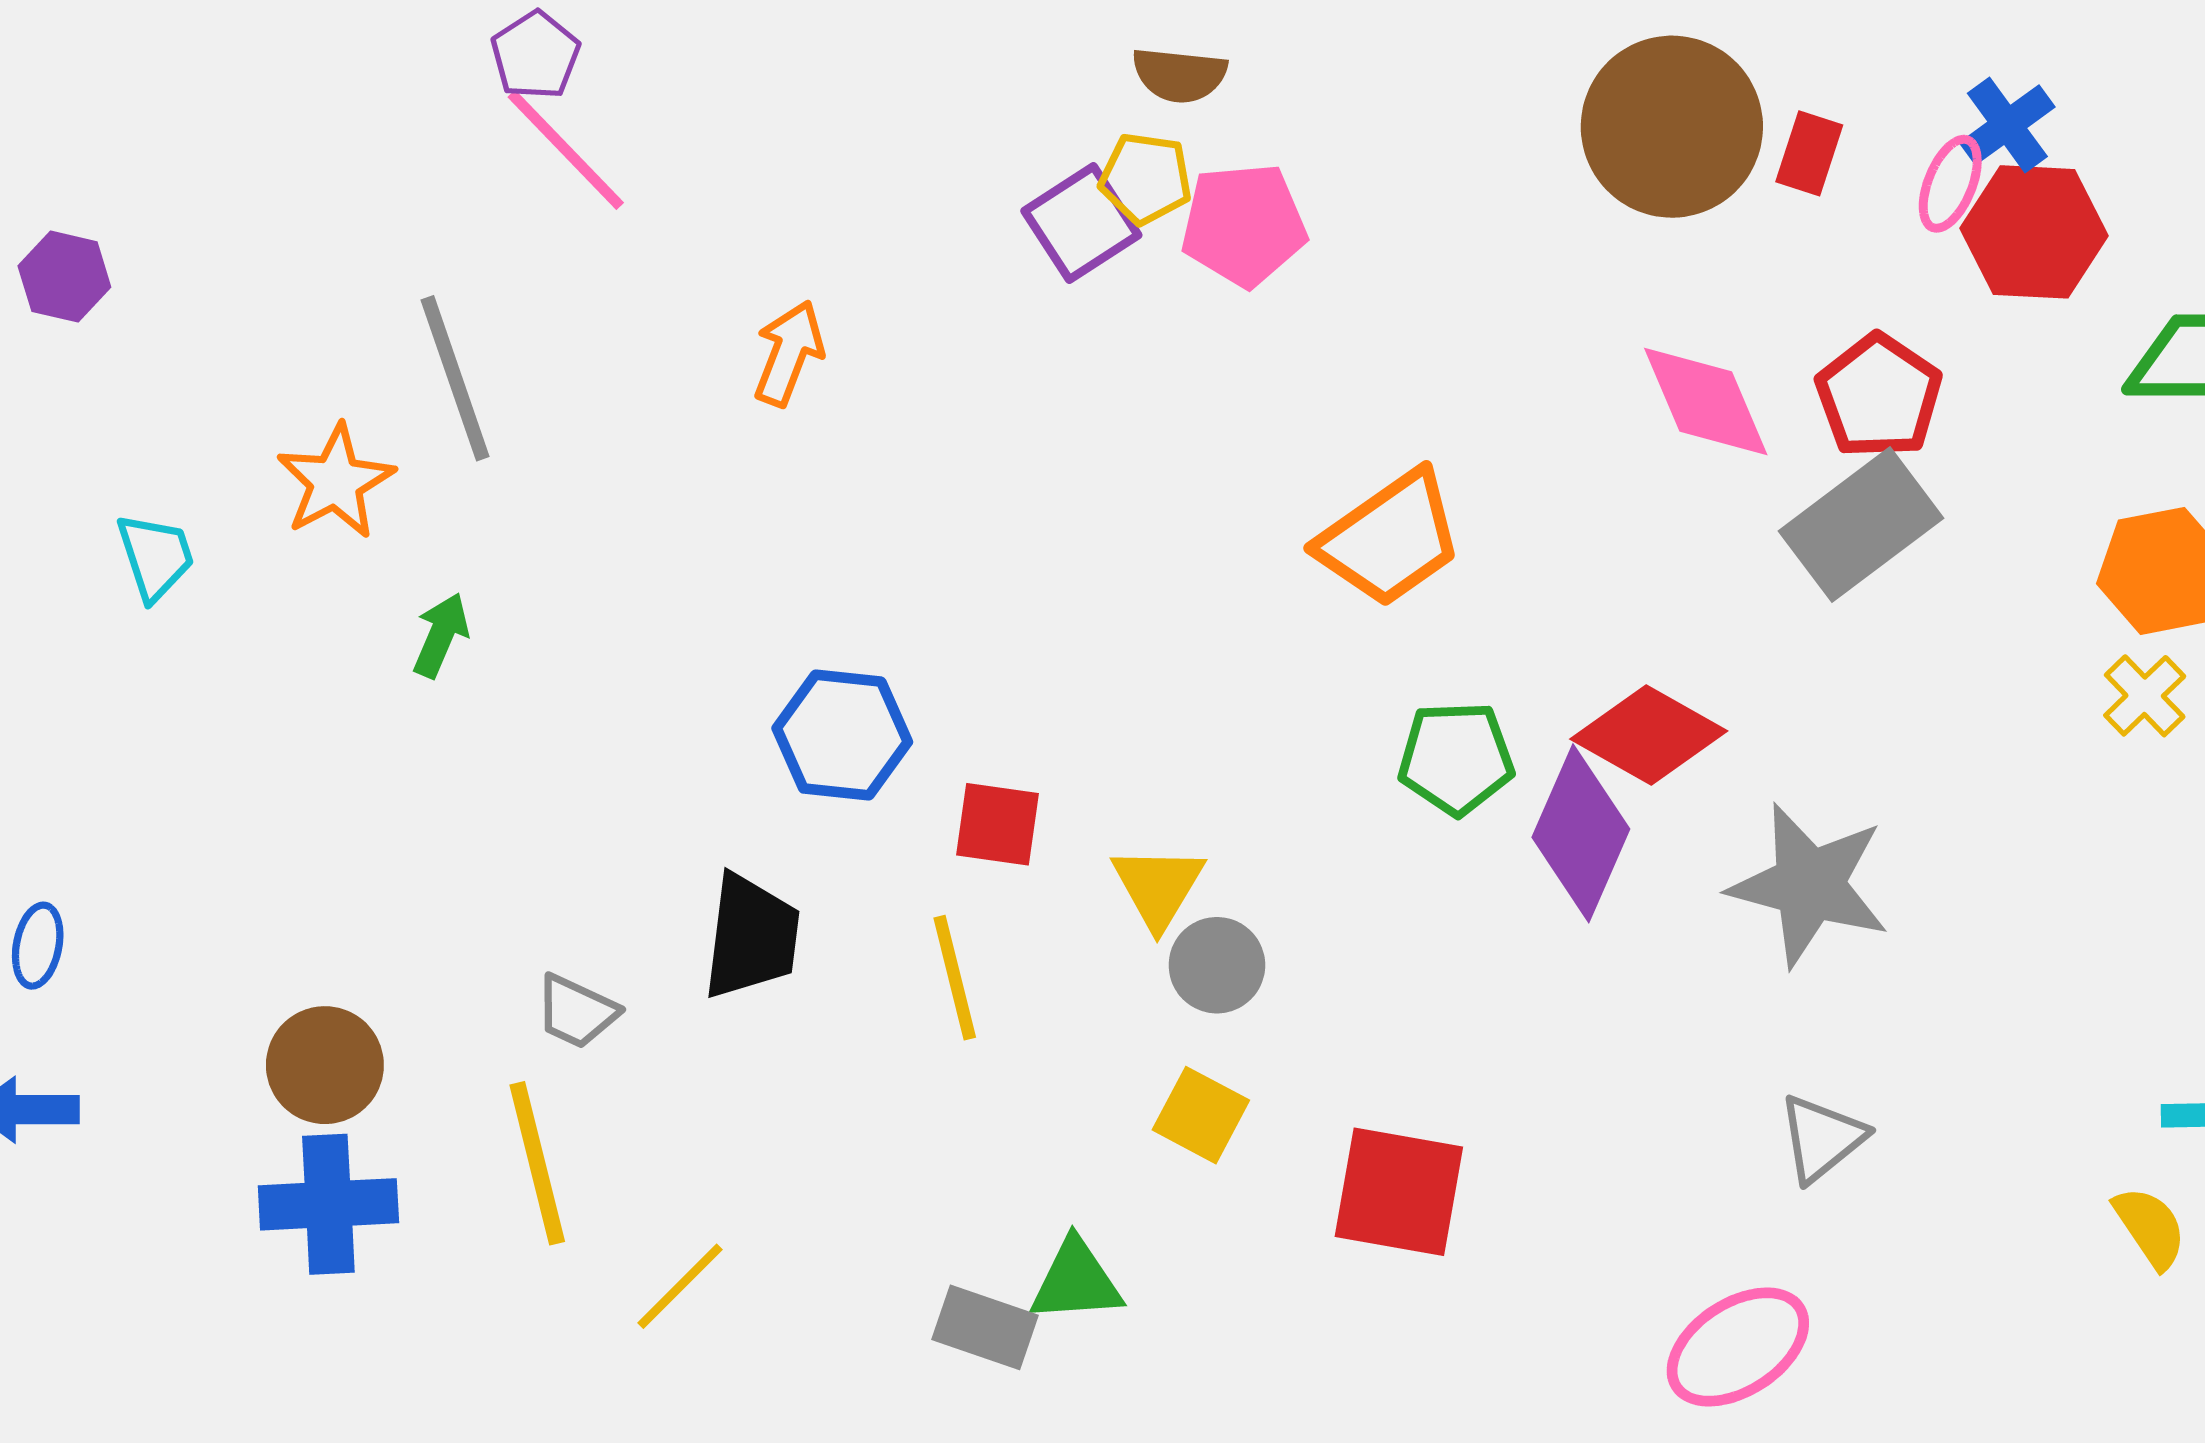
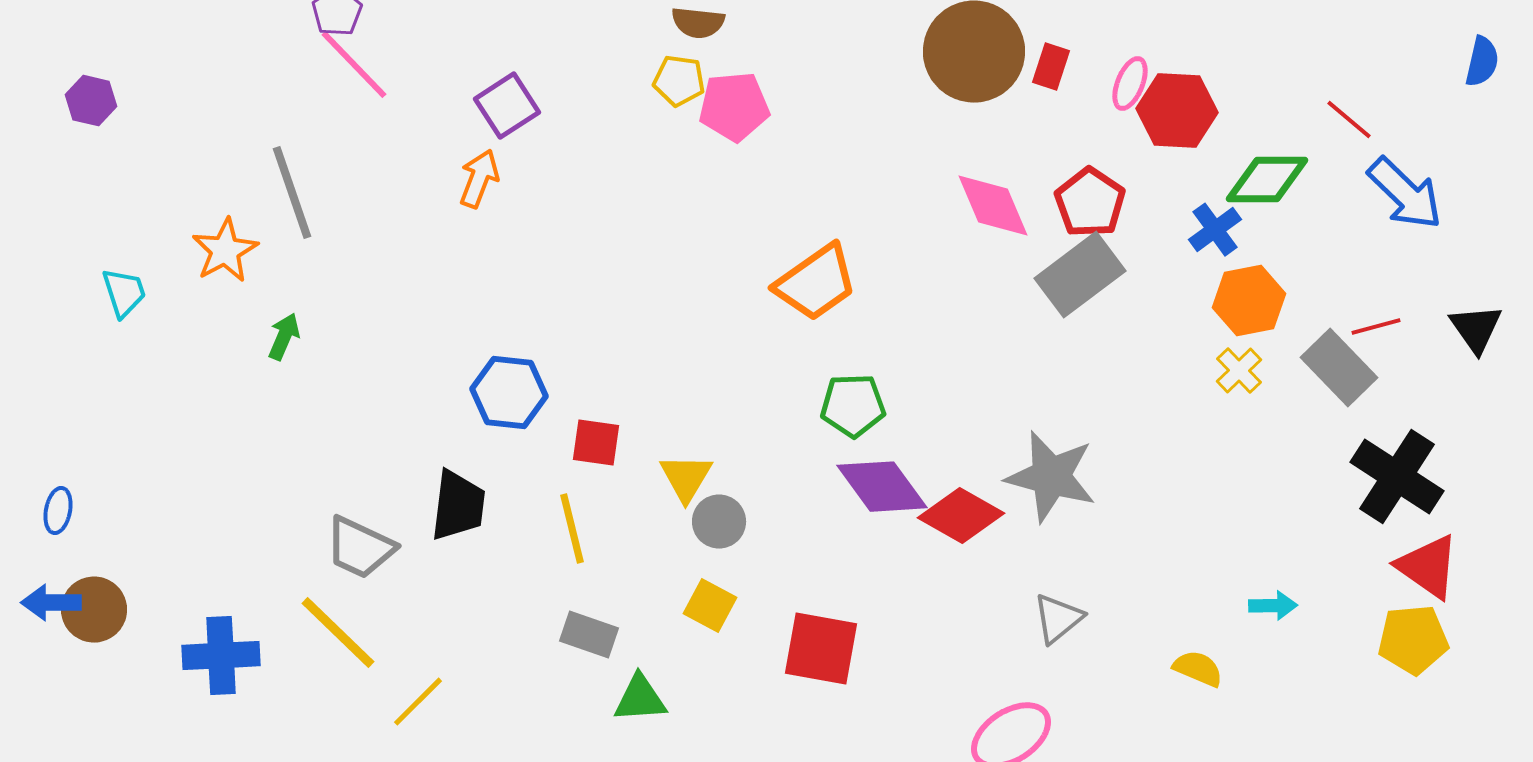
blue cross: (2007, 125) -> (1215, 230), moved
purple square: (1081, 223) -> (507, 106), moved
purple hexagon: (64, 277) -> (91, 101), moved
red diamond: (1649, 735) -> (961, 516), moved
purple diamond: (1581, 833) -> (882, 487), moved, turned -60
gray trapezoid: (576, 1012) -> (360, 548), size x1.5
brown circle: (325, 1065) -> (94, 610), moved
yellow line: (537, 1163) -> (338, 633), turned -32
yellow semicircle: (2150, 1227) -> (1198, 669), moved, turned -33
gray rectangle: (985, 1327) -> (589, 635), moved

